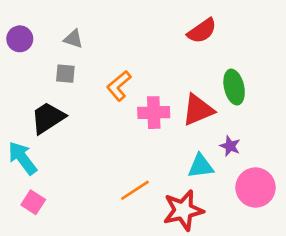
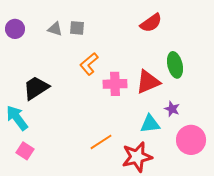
gray square: (65, 74) -> (77, 28), moved

